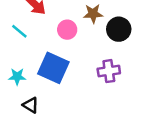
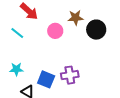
blue square: (53, 68) -> (46, 79), moved, size x0.7
purple cross: (109, 71) -> (70, 75), moved

